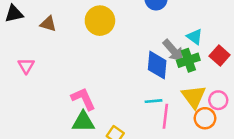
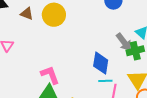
yellow circle: (100, 21) -> (54, 15), moved
blue diamond: (157, 65) -> (101, 63), moved

